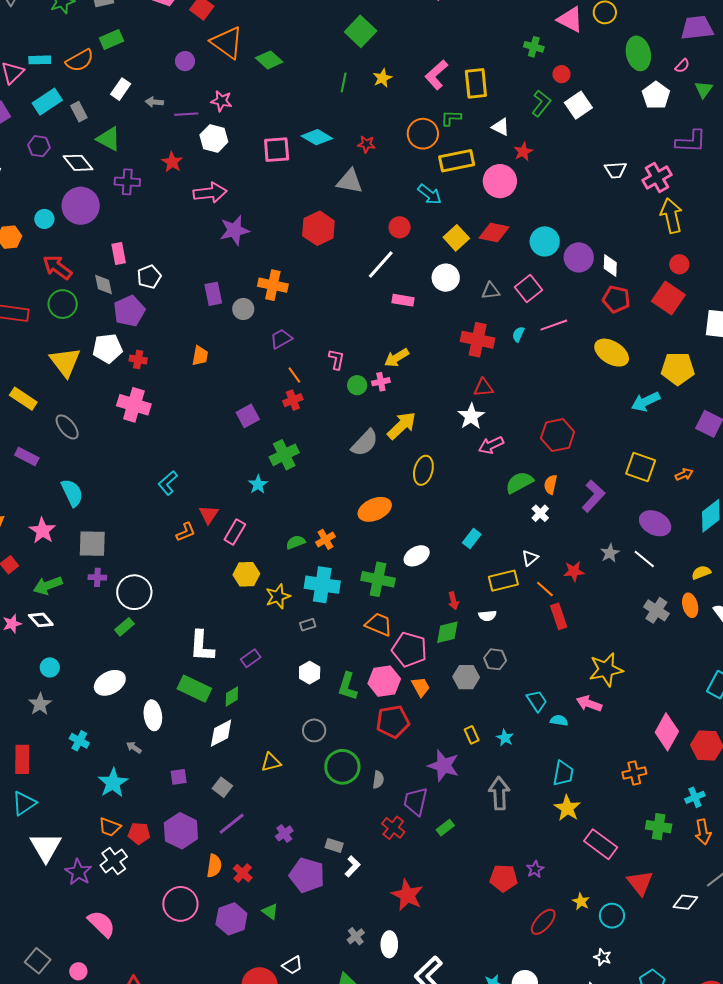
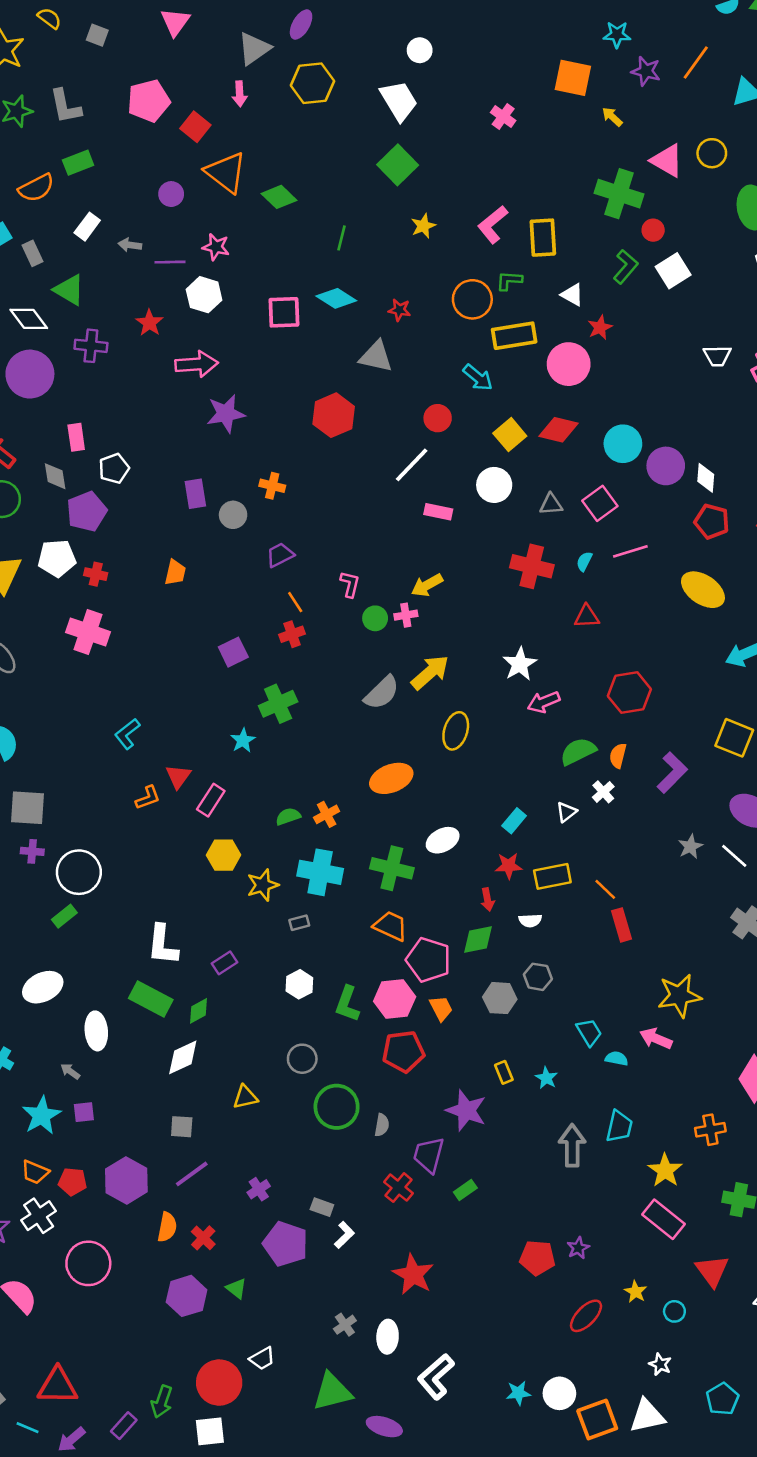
green cross: (534, 47) -> (619, 194), size x1.8
green line: (344, 82) -> (341, 238), moved
orange cross: (273, 285) -> (272, 486), size x0.7
red triangle: (483, 387) -> (587, 616), moved
white triangle: (530, 558) -> (566, 812), moved
red star: (574, 571) -> (509, 866), moved
purple square: (179, 777) -> (84, 1112), moved
gray square: (222, 787) -> (182, 1127), turned -36
gray arrow: (499, 793) -> (572, 1145), moved
yellow star: (567, 808) -> (665, 1170), moved
pink circle: (180, 904) -> (88, 1263), moved
cyan circle: (612, 916) -> (674, 1311), size x0.7

